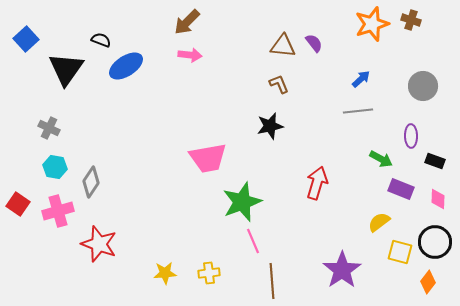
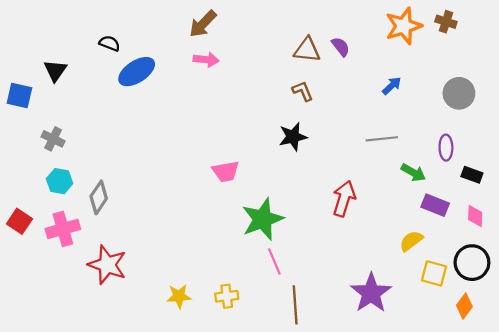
blue square: (26, 39) -> (19, 95), moved, turned -35
black triangle: (66, 69) -> (55, 71), moved, size x0.6
gray line: (358, 111) -> (382, 139), moved
pink trapezoid: (208, 158) -> (226, 171), size x0.7

